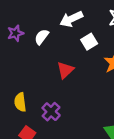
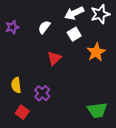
white arrow: (71, 19) -> (74, 13), moved
white semicircle: (42, 37) -> (44, 27), moved

